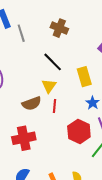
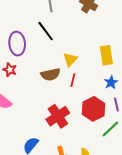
black line: (53, 62) -> (46, 31), moved
red cross: (24, 138) -> (58, 116), moved, turned -30

